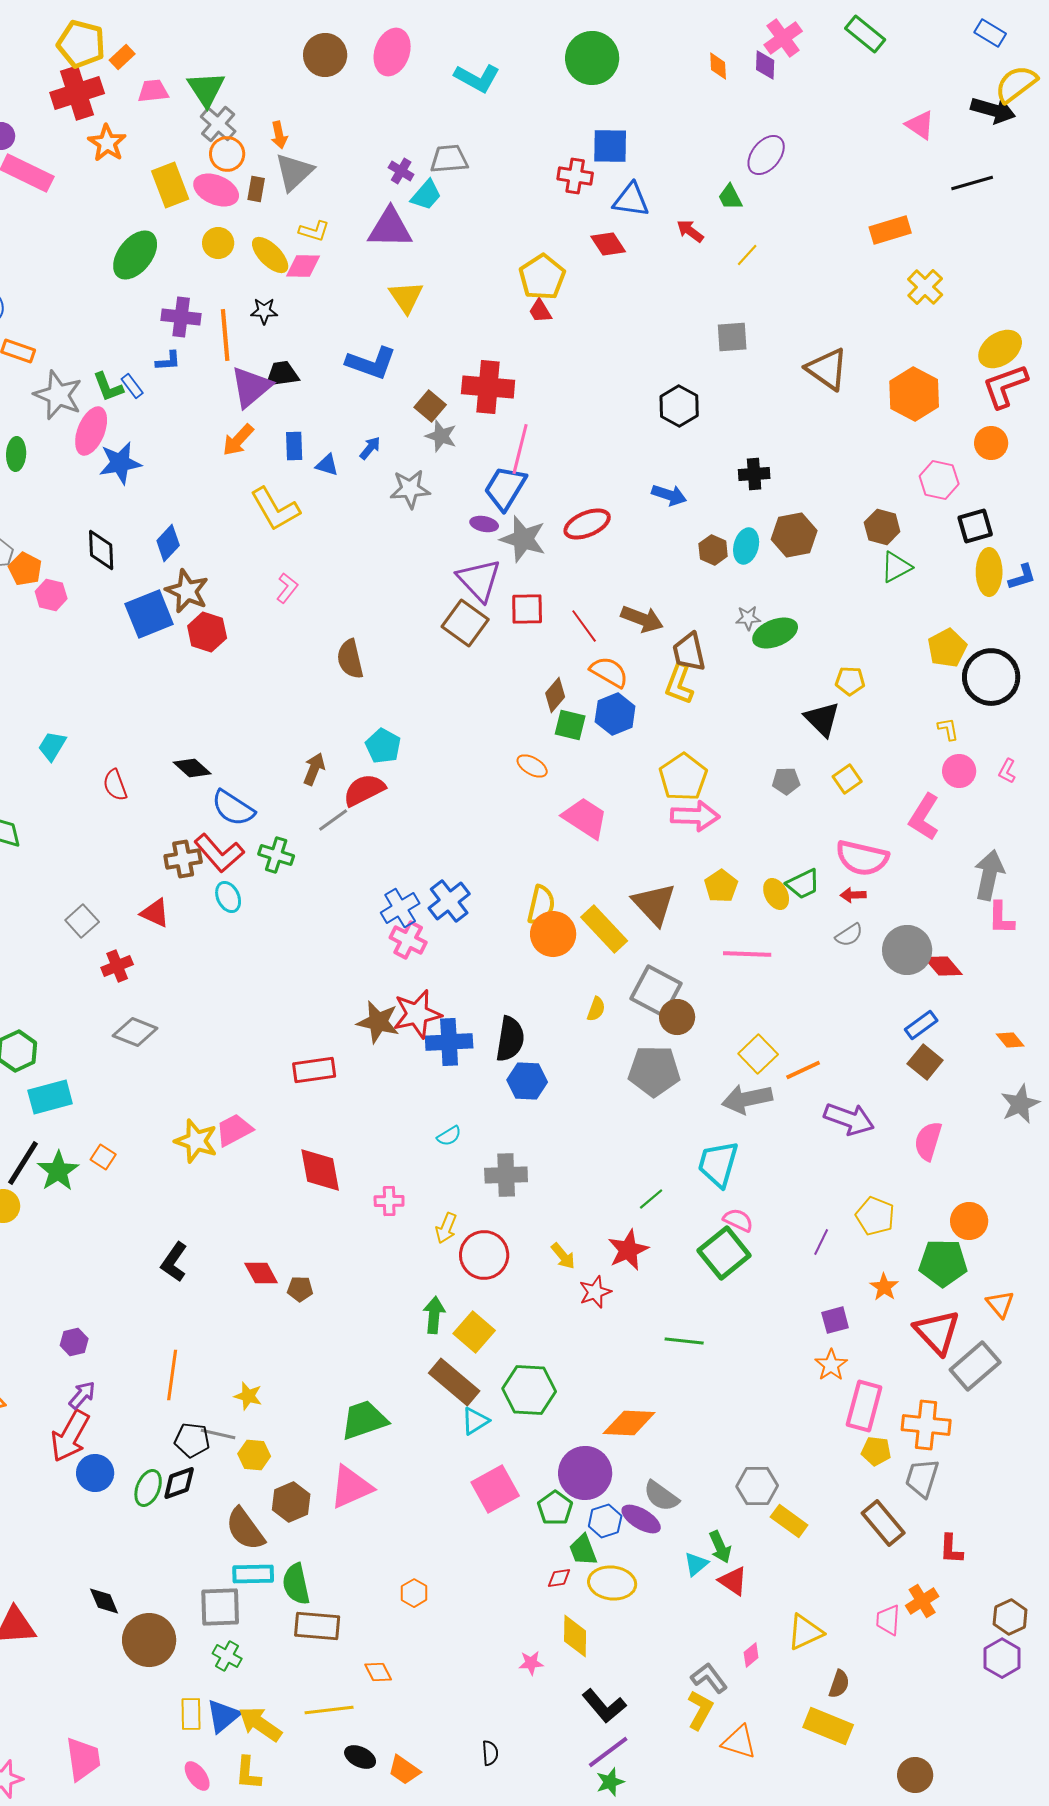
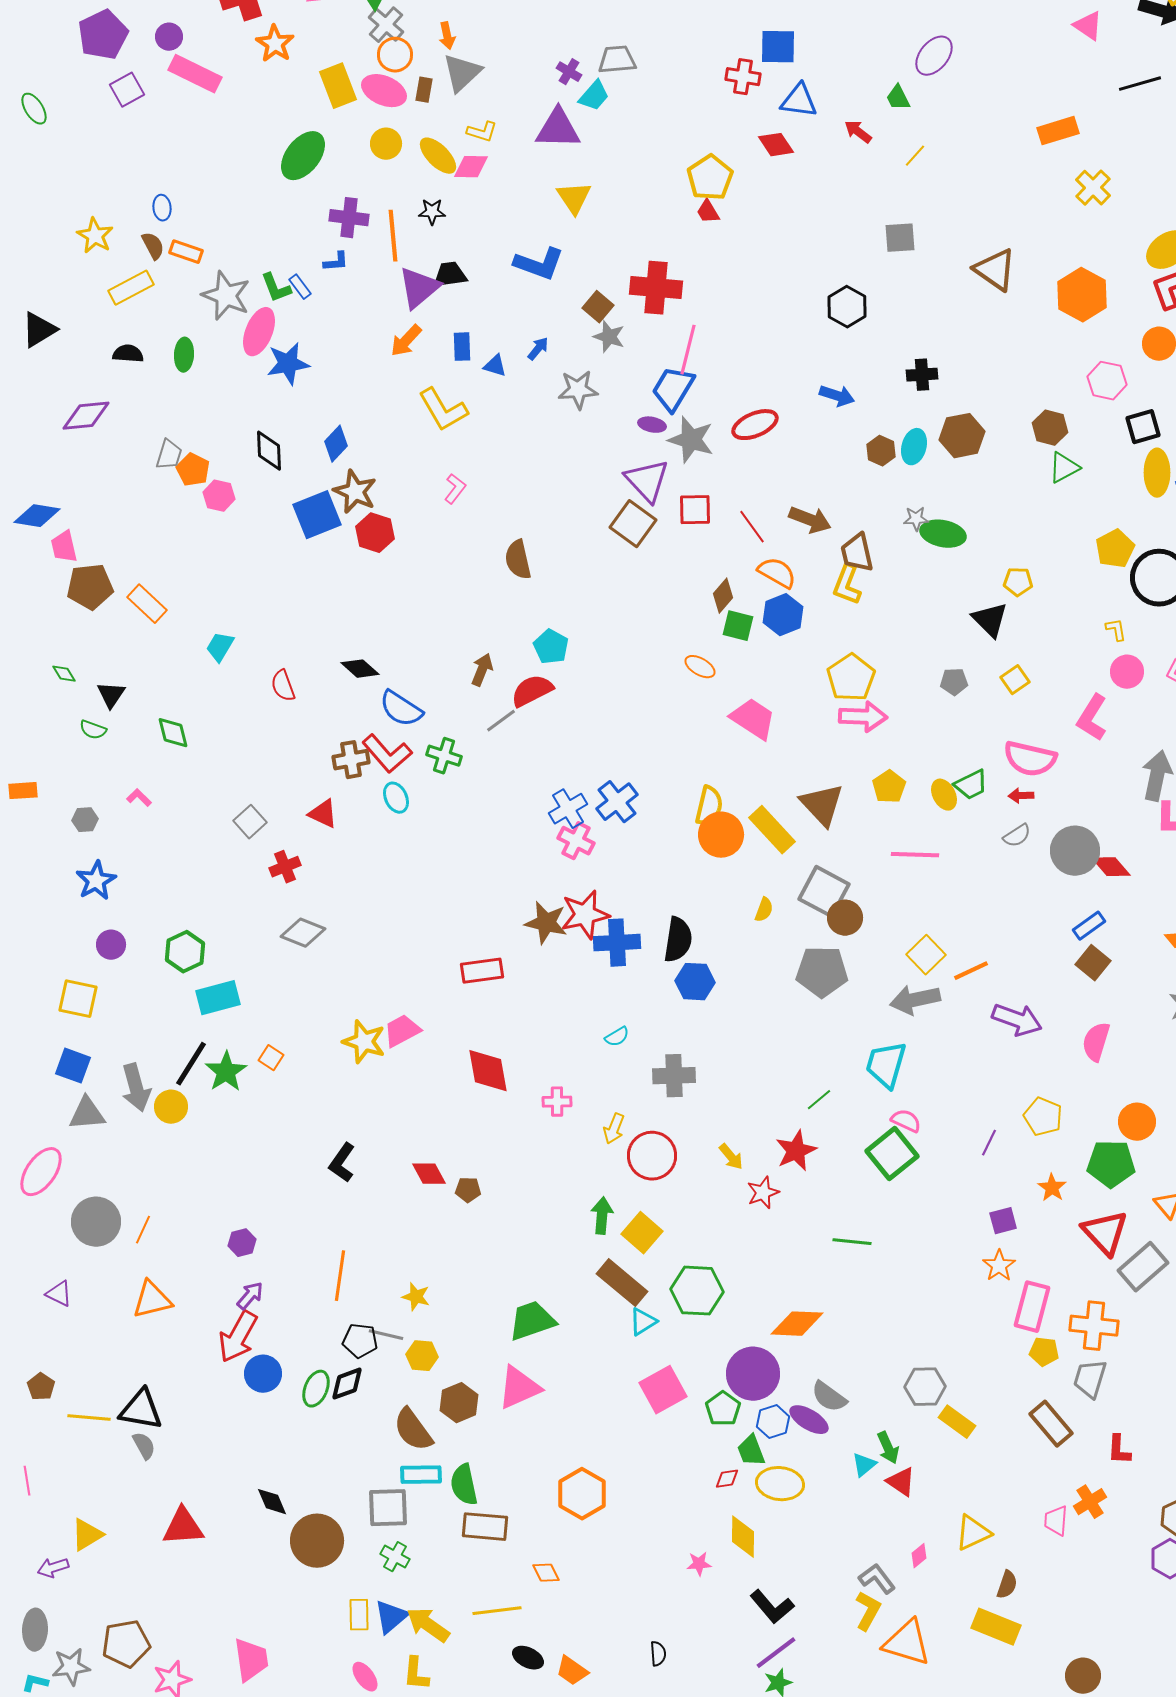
green ellipse: (775, 633) -> (943, 534), turned 33
orange hexagon: (414, 1593) -> (582, 1494), size x1.8
orange triangle: (739, 1742) -> (907, 1643), size x1.4

